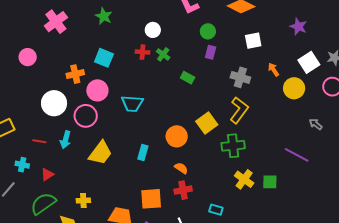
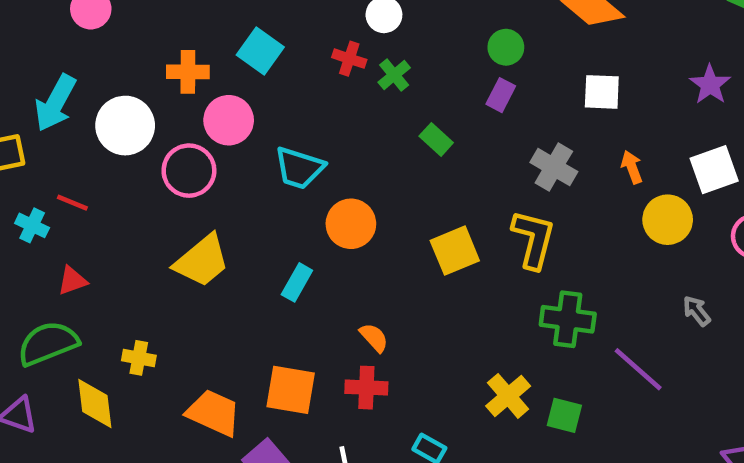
yellow L-shape: (239, 110) -> (533, 239), turned -36
orange circle: (177, 136) -> (351, 224), moved
cyan arrow: (66, 140) -> (55, 103), moved, size x1.4
green cross: (233, 146) -> (568, 319), moved
cyan cross: (22, 165) -> (32, 225), moved

